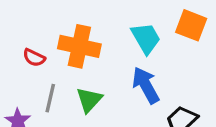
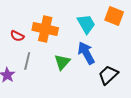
green triangle: (89, 100) -> (62, 62), moved

